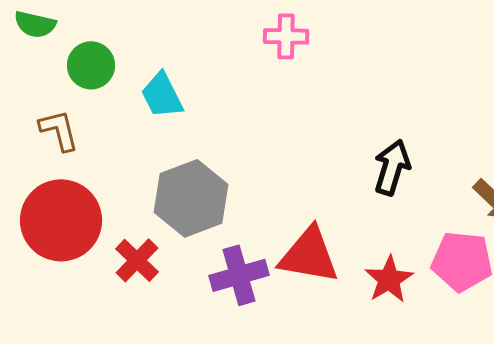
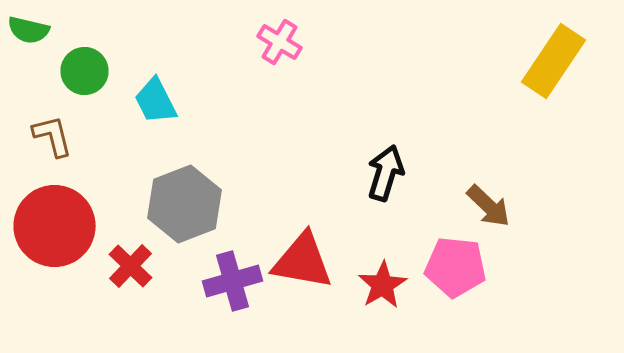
pink cross: (286, 36) -> (280, 42), turned 30

